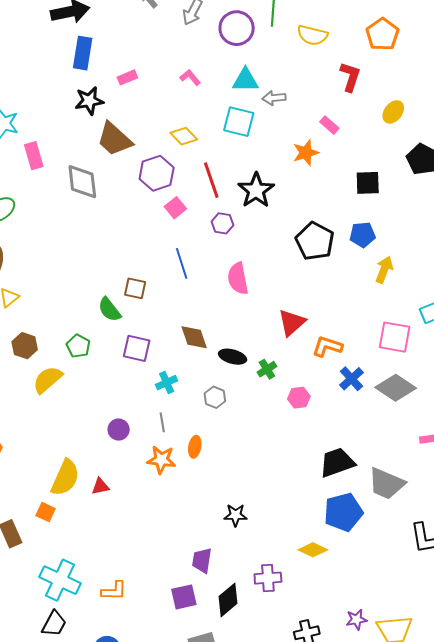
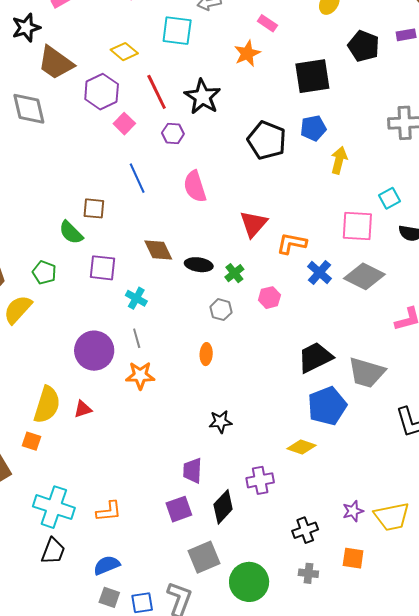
black square: (368, 183) -> (312, 76), size x1.4
cyan cross: (167, 383) -> (136, 298), turned -30
gray hexagon: (215, 397) -> (221, 310), moved
purple circle: (119, 430) -> (94, 351), size x1.8
orange ellipse: (195, 447) -> (206, 354), moved

